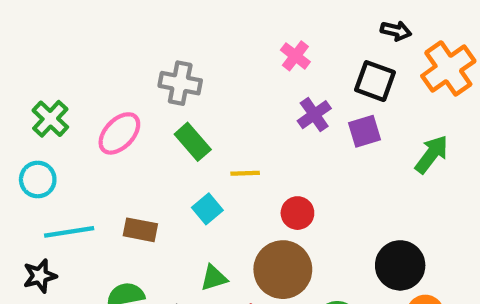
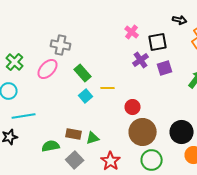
black square: (375, 81) -> (158, 42), moved, turned -30
gray cross: (180, 83) -> (61, 45), moved
cyan square: (207, 209) -> (86, 96), moved
brown rectangle: (140, 230) -> (74, 134), moved
brown circle: (283, 270) -> (143, 132), moved

